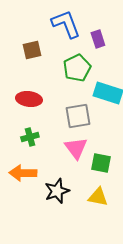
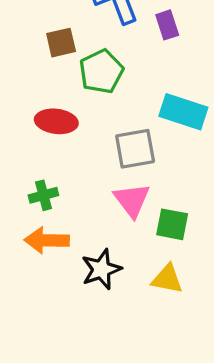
green pentagon: (77, 68) -> (101, 72), moved
green cross: (30, 137) -> (43, 195), moved

